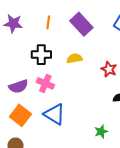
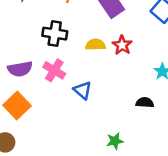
red star: (109, 69) -> (122, 45), moved
blue triangle: (54, 114) -> (83, 90), moved, size x0.7

